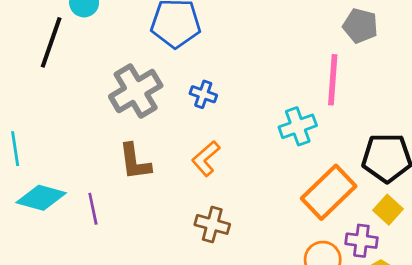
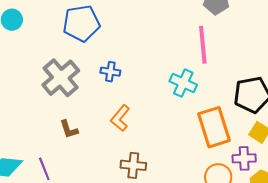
cyan cross: (298, 126) -> (183, 83), turned -36
brown L-shape: (135, 162) -> (69, 129), size x0.7
orange rectangle: (329, 192) -> (214, 127), turned -54

